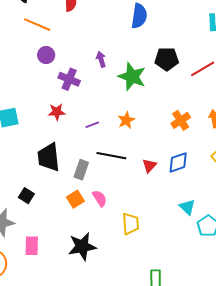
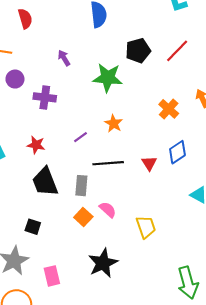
purple arrow: (101, 59) -> (64, 58), moved
red star: (57, 112) -> (36, 145), moved, turned 30

